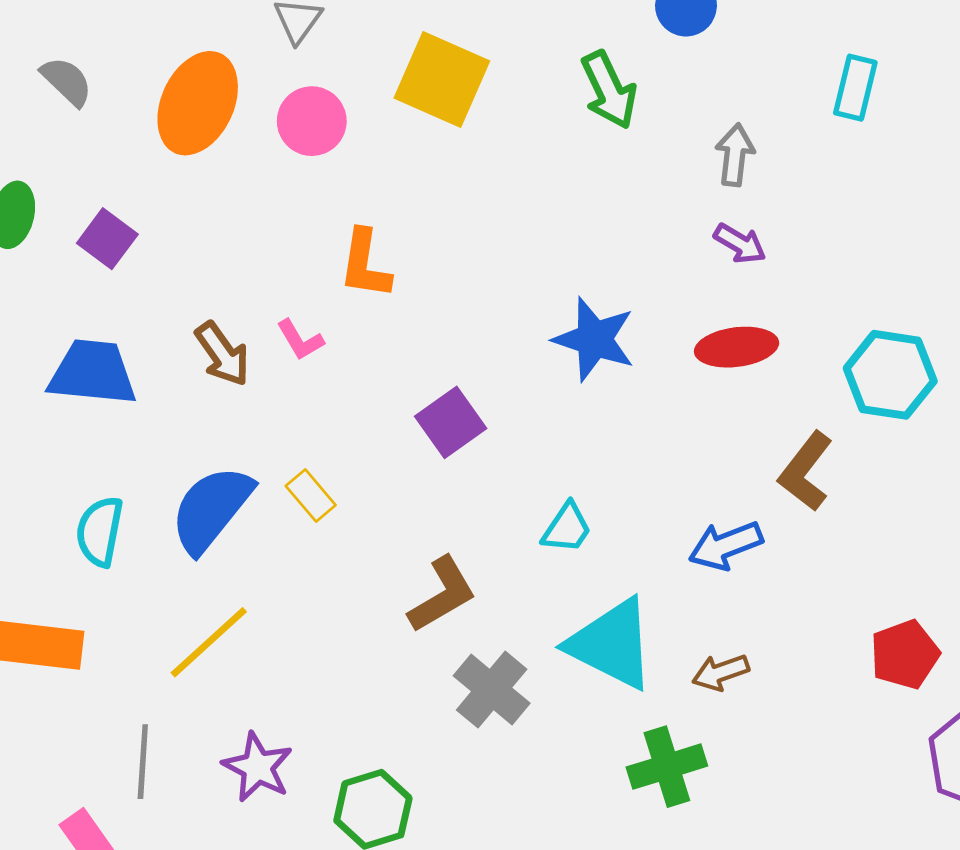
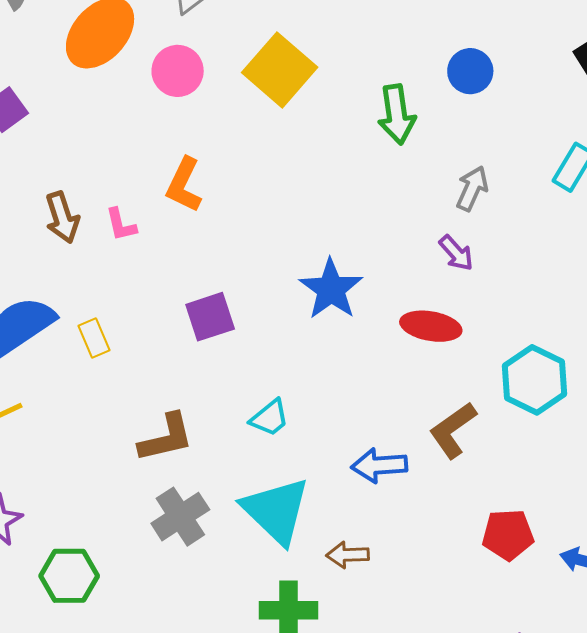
red pentagon: (905, 654) -> (508, 535), moved

